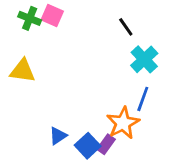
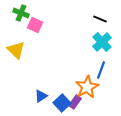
pink square: (52, 16) -> (35, 25), moved
black line: (126, 27) -> (100, 19), moved, turned -32
yellow triangle: (23, 71) -> (16, 50), turned 36

